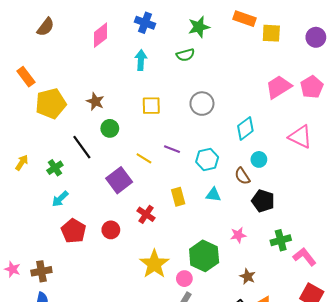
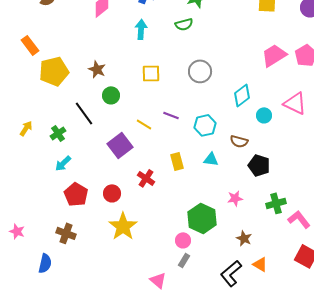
cyan circle: (259, 159) -> (264, 115), moved
brown semicircle: (242, 176) -> (239, 141), turned -42
yellow star: (154, 264) -> (123, 226), moved
brown cross: (41, 271) -> (66, 233), moved, turned 30

